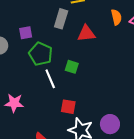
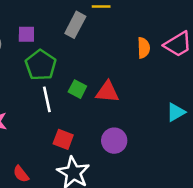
orange semicircle: (116, 17) -> (144, 48), moved
red triangle: (86, 33) -> (107, 92), moved
purple circle: (110, 124) -> (114, 141), moved

